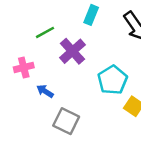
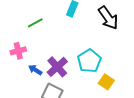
purple cross: (72, 51) -> (57, 67), moved

